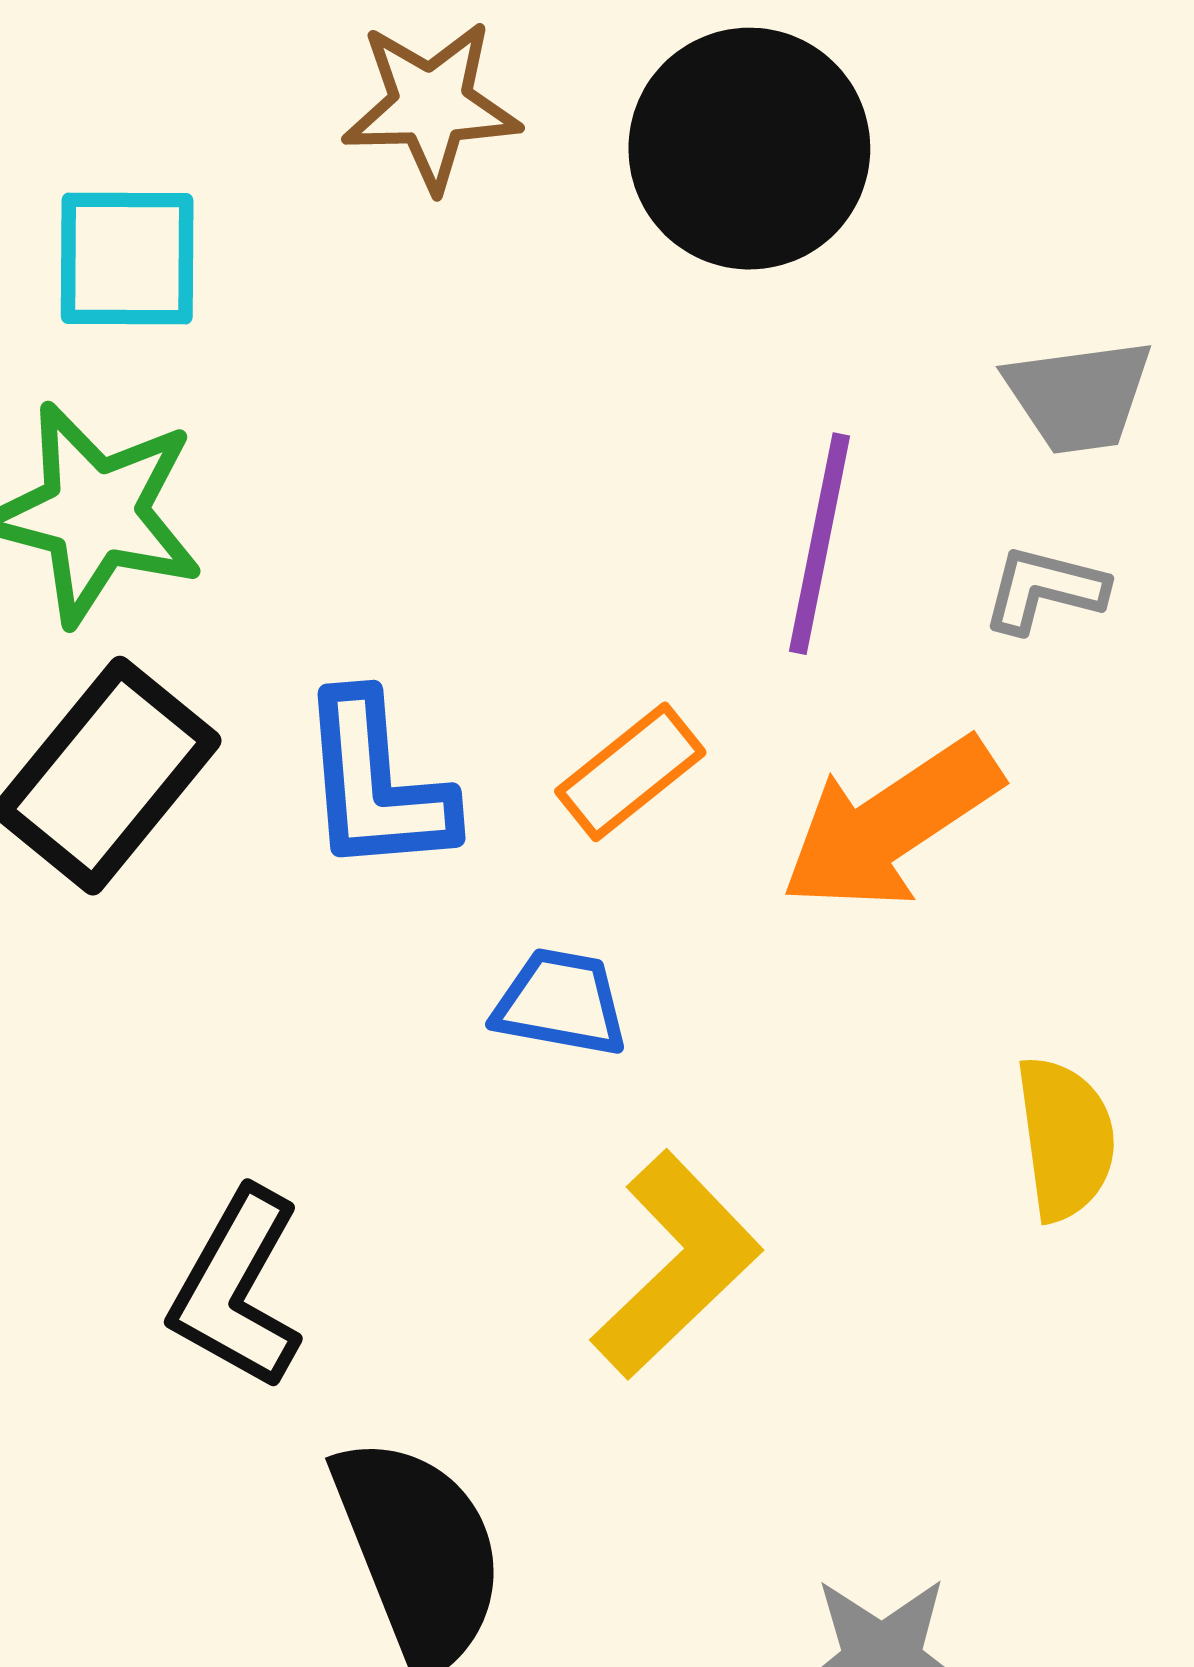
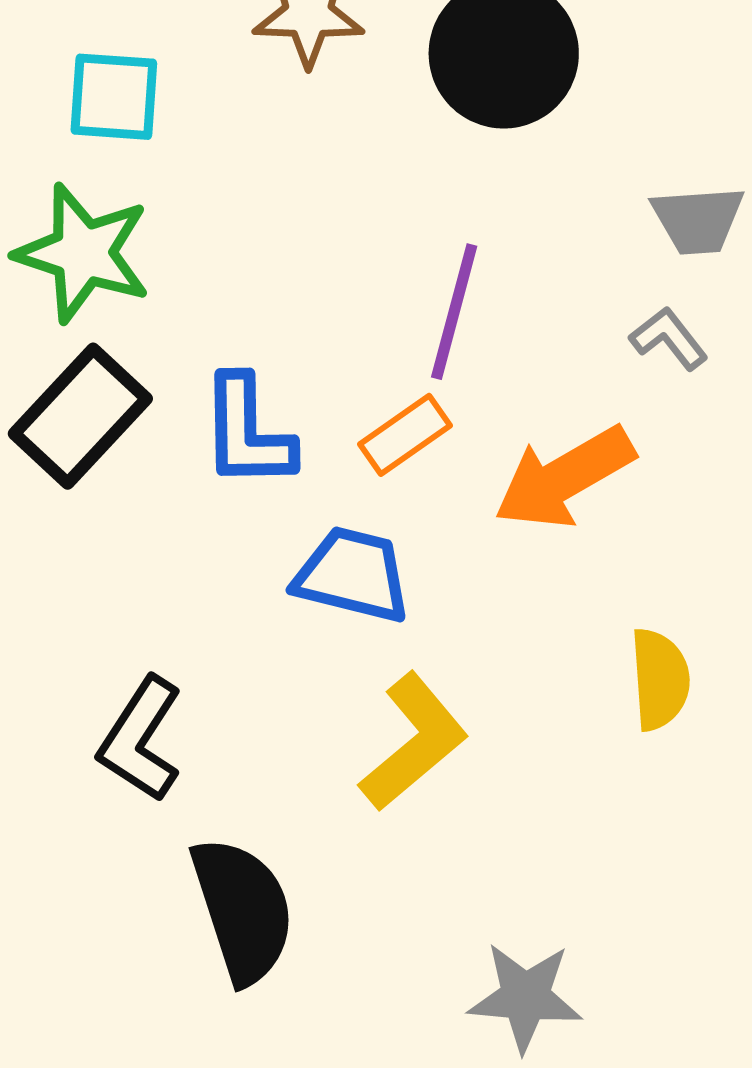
purple line: (820, 544) -> (454, 312), moved
gray L-shape: (1044, 589) -> (669, 338), turned 34
blue trapezoid: (561, 1003) -> (353, 575), size x1.4

